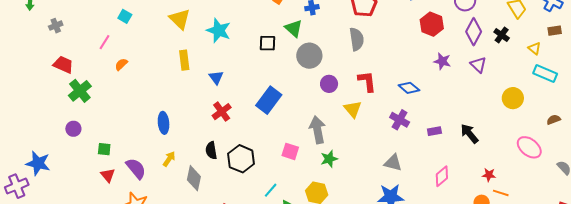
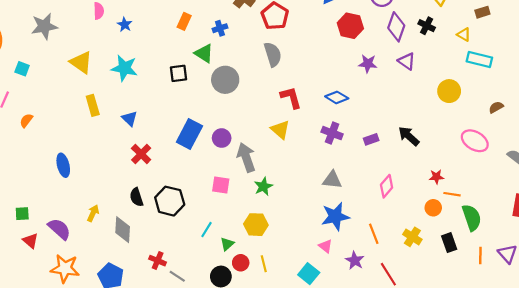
purple circle: (329, 84) -> (222, 138), moved
blue ellipse: (164, 123) -> (63, 165), moved

